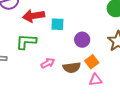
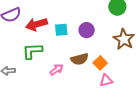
purple circle: (82, 40) -> (87, 30), moved
brown semicircle: (72, 67) -> (80, 59), moved

